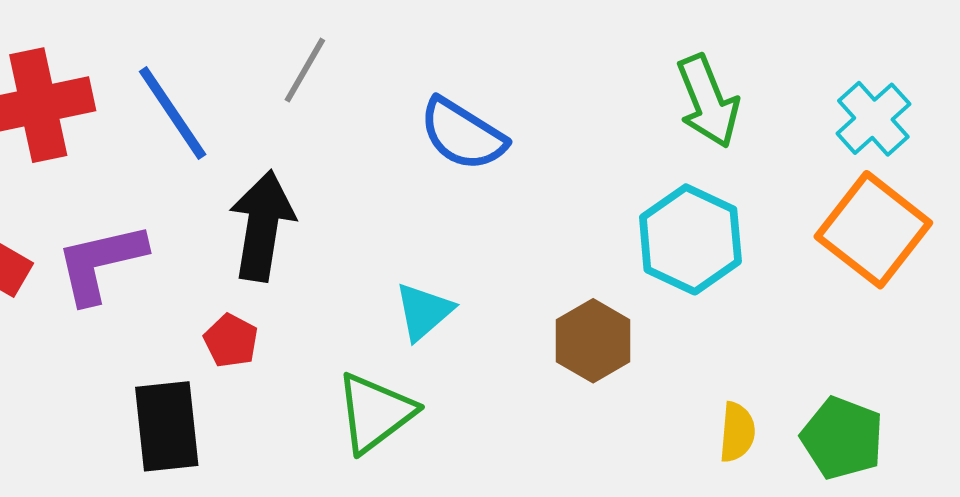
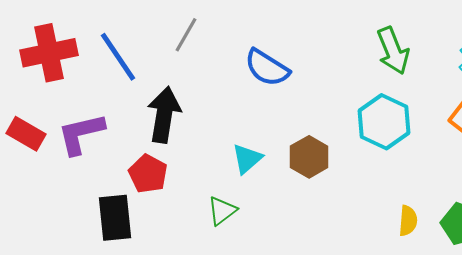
red pentagon: (231, 341) -> (148, 174), size x1.4
brown hexagon: (593, 341) -> (309, 157), moved
green triangle: (375, 413) -> (222, 211), size x0.7

